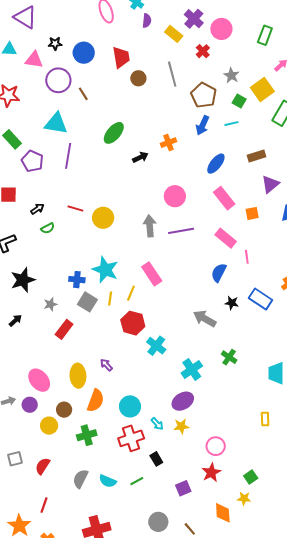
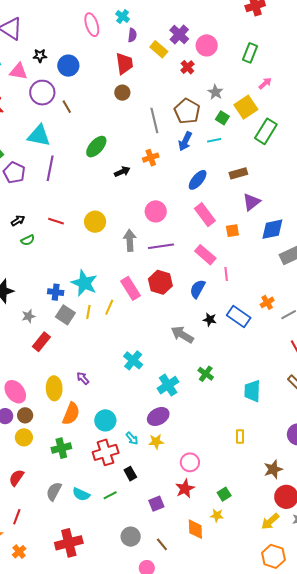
red trapezoid: (121, 57) -> (124, 63), moved
gray line: (172, 74) -> (154, 120), moved
yellow circle: (103, 218) -> (95, 222), moved
red hexagon: (133, 323) -> (160, 282), moved
brown circle: (64, 410) -> (25, 415), moved

